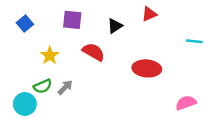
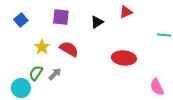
red semicircle: (94, 52) -> (69, 49), moved
green semicircle: (43, 86) -> (36, 73), turned 147
pink semicircle: (186, 103) -> (157, 87), turned -96

